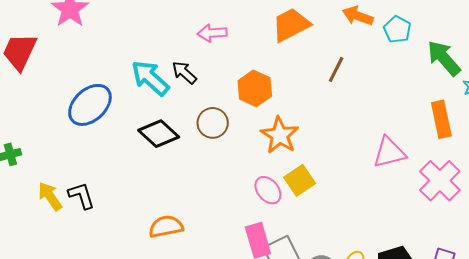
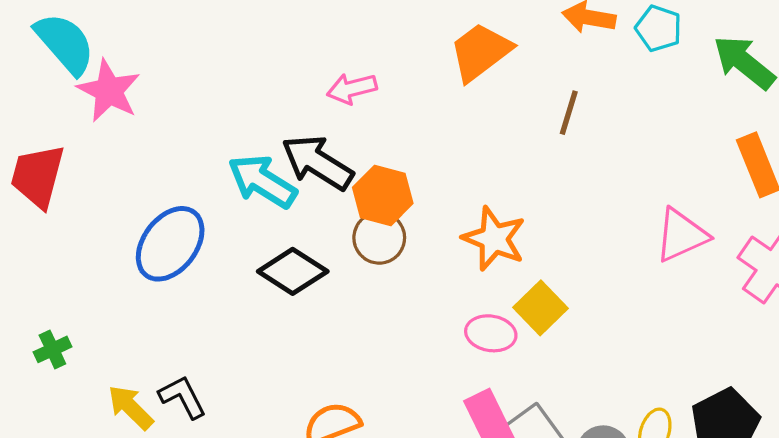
black arrow: (184, 73) -> (317, 162), size x1.6
orange hexagon: (255, 88) -> (383, 195), moved
pink ellipse: (268, 190) -> (491, 333), turned -32

